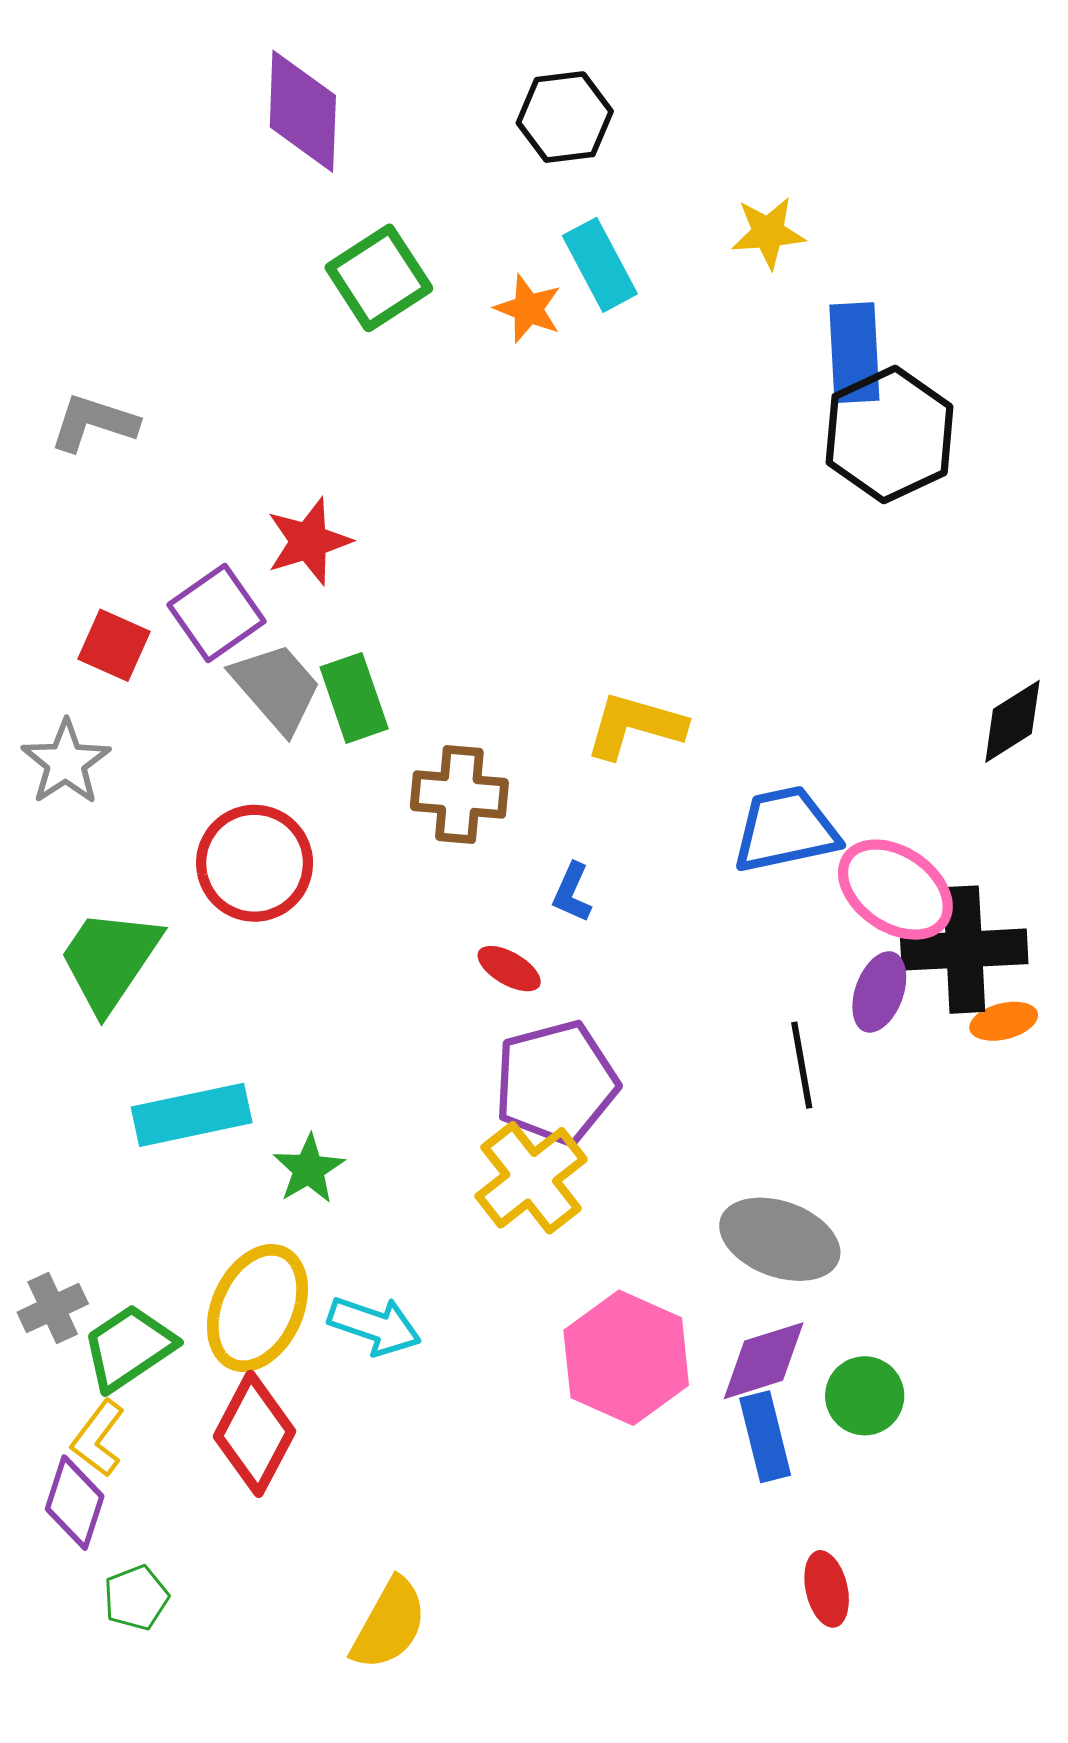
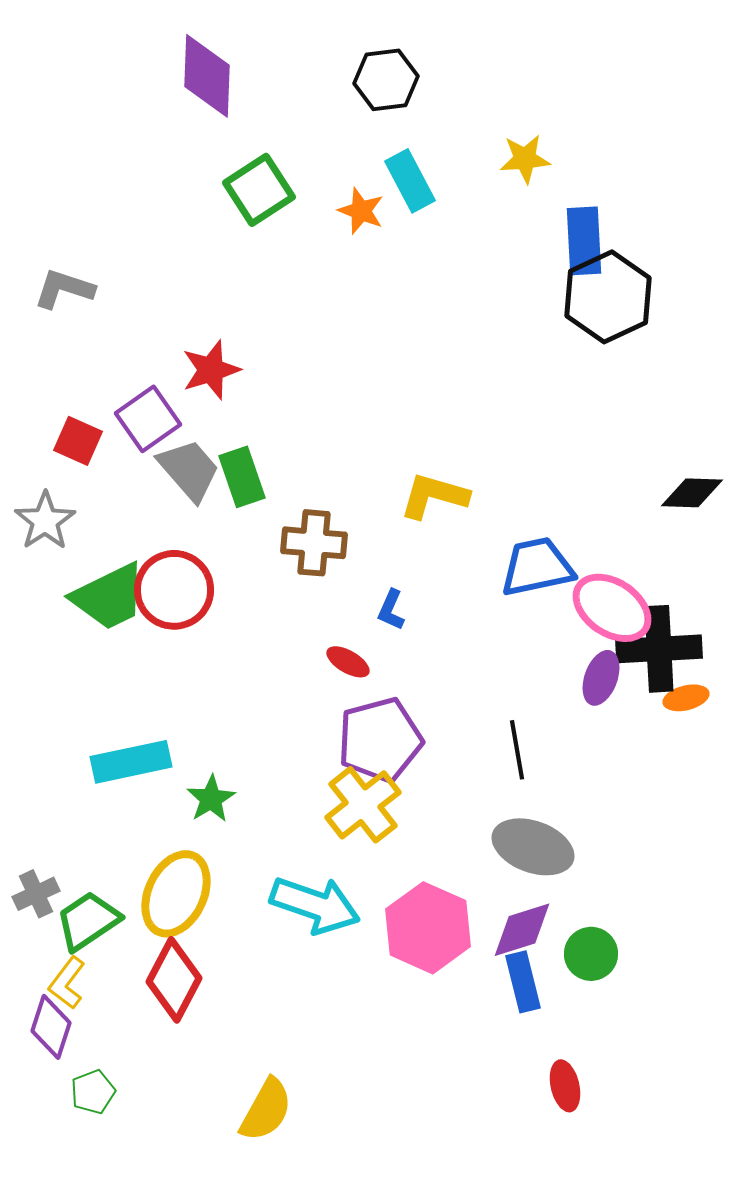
black diamond: (1012, 721) -> (692, 493), turned 34
green trapezoid: (110, 960) -> (109, 597), moved, turned -150
black line: (802, 1065) -> (517, 750), moved
cyan arrow: (375, 1326) -> (315, 905), moved, size x1.4

